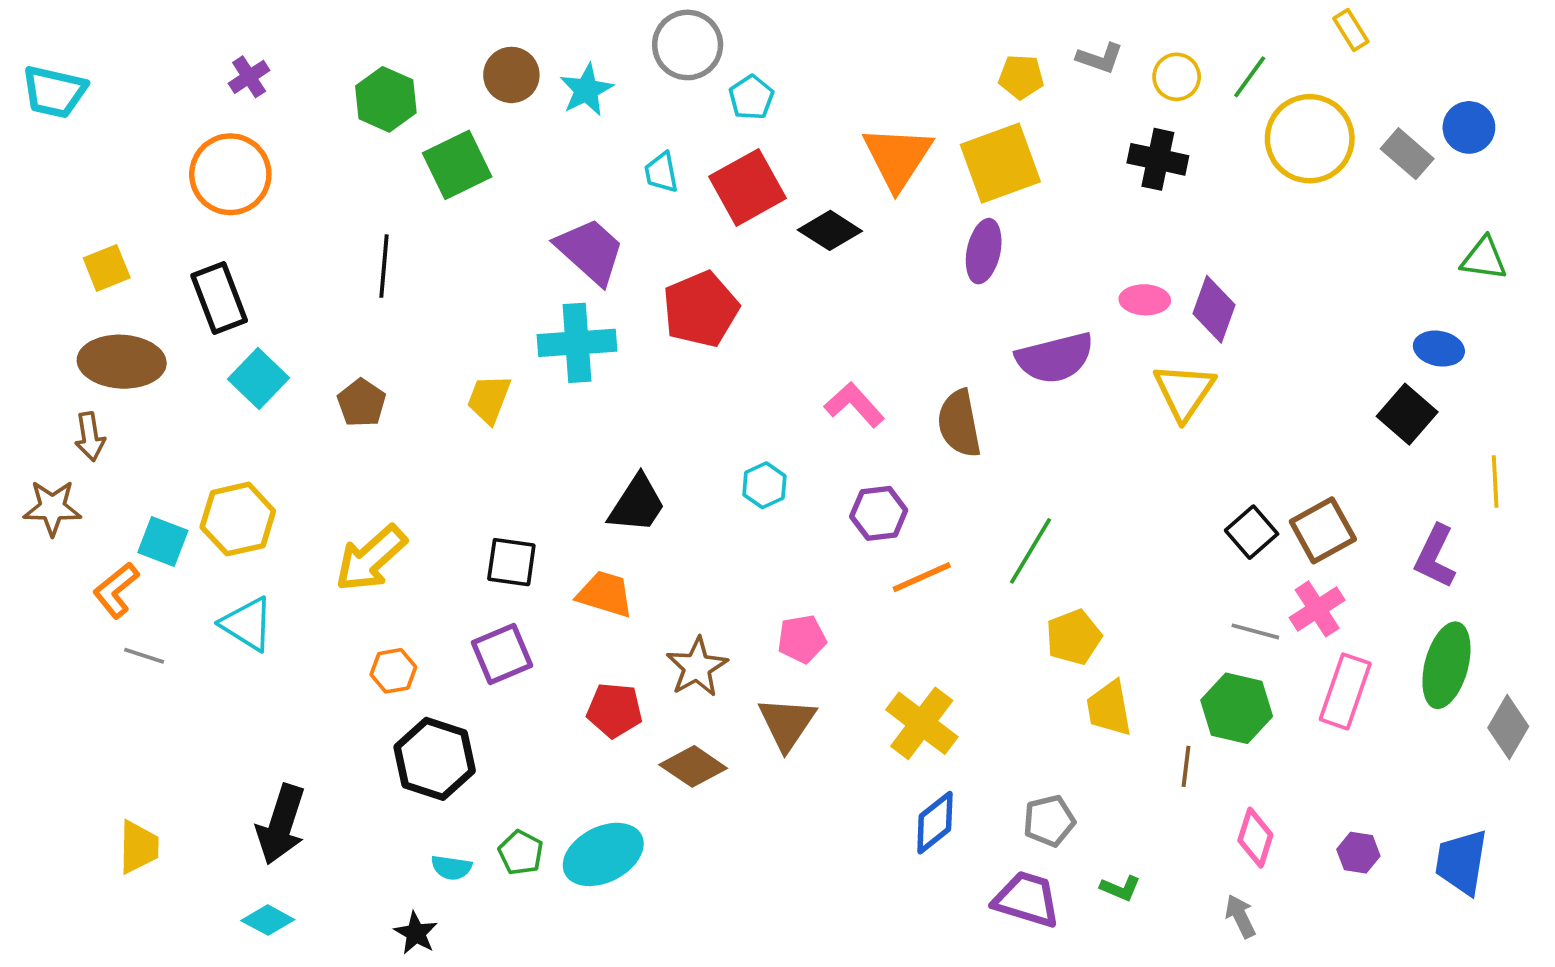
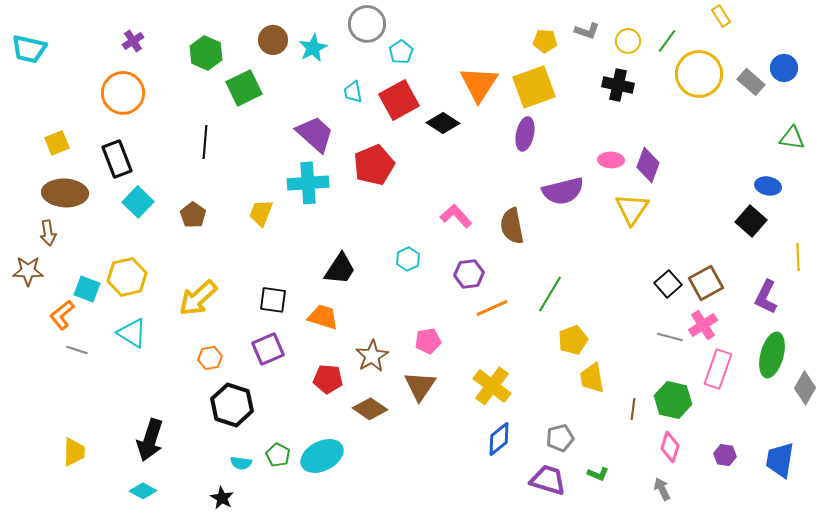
green hexagon: (1237, 708) -> (673, 400), moved

